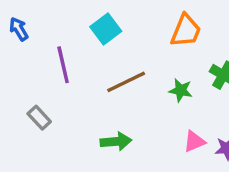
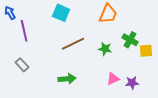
cyan square: (106, 29) -> (61, 13), turned -30
purple line: (63, 65) -> (24, 31), moved

